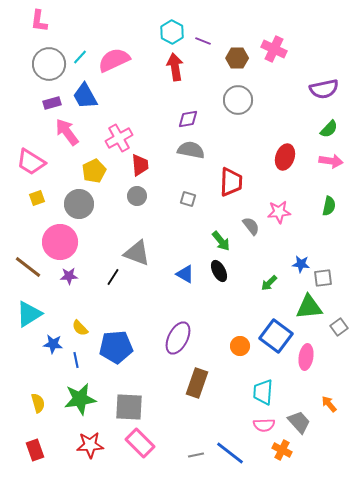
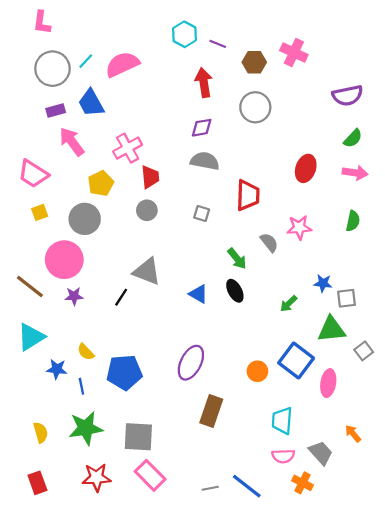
red arrow: (175, 67) -> (204, 83), moved

